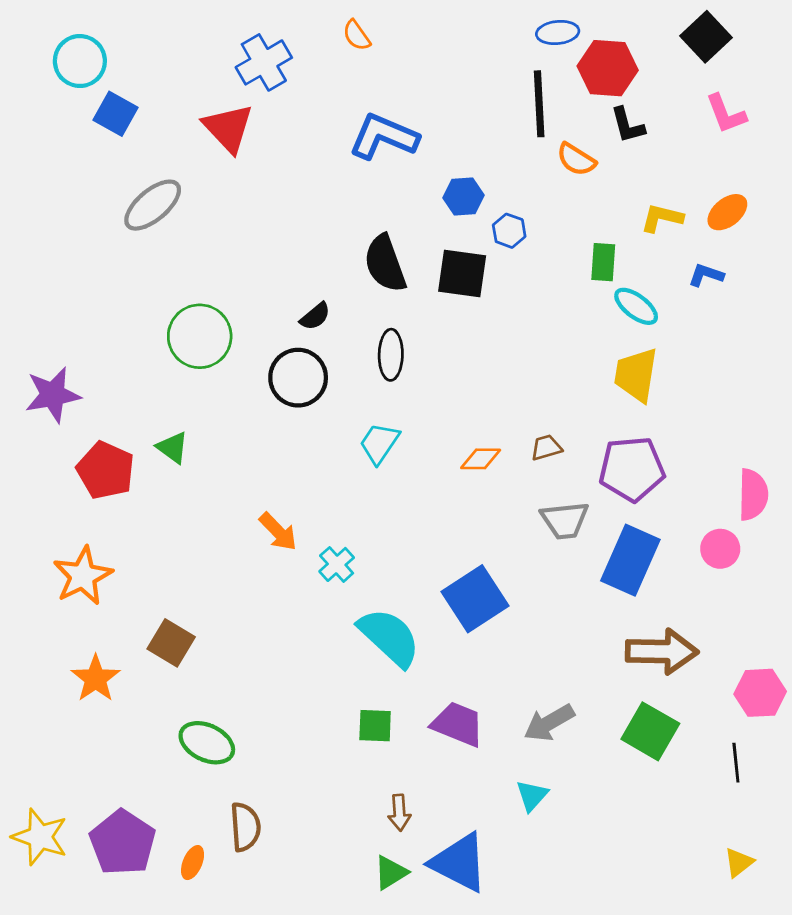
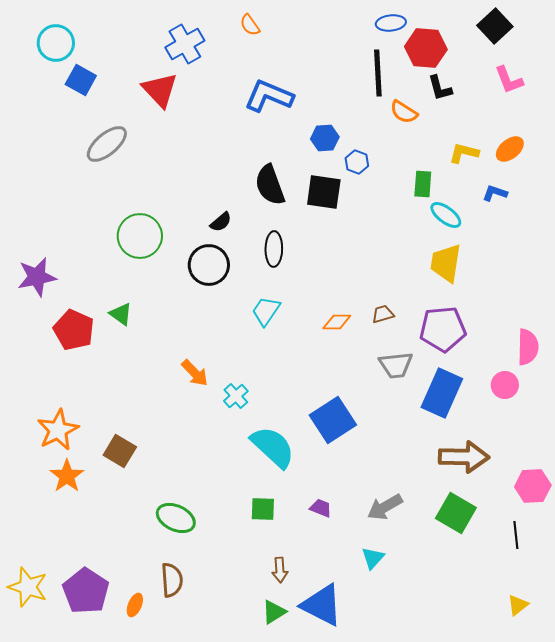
orange star: (83, 576) -> (58, 430), moved
purple trapezoid: (458, 724) -> (321, 508), size x0.6
green ellipse: (207, 743) -> (176, 518), moved

